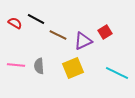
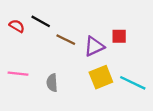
red square: (105, 32) -> (119, 36), turned 32
gray semicircle: (39, 66) -> (52, 83), moved
yellow square: (73, 68) -> (101, 77), moved

